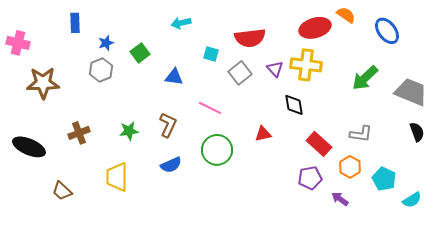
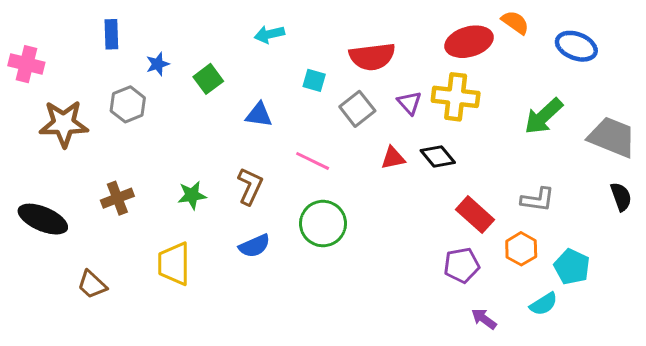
blue ellipse: (387, 31) -> (576, 46), turned -32
gray hexagon: (101, 70) -> (128, 104), moved
black diamond: (294, 105) -> (438, 156), turned -30
red triangle: (263, 134) -> (393, 158), moved
purple arrow: (340, 199) -> (484, 319), moved
cyan semicircle: (412, 200) -> (544, 304), moved

